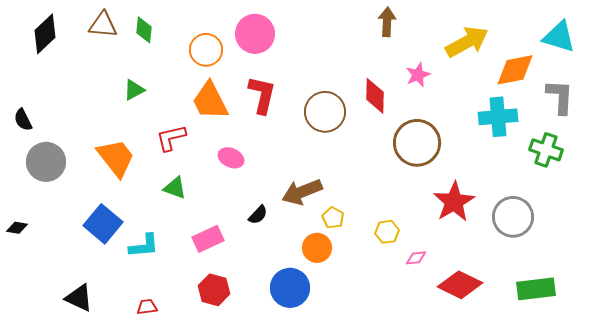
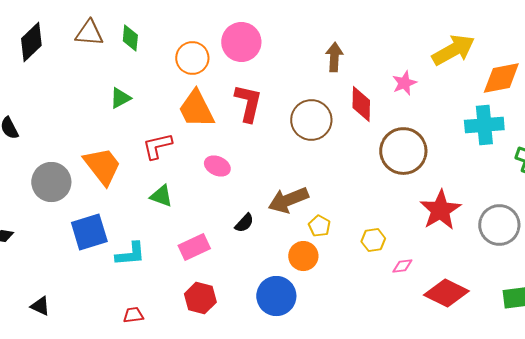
brown arrow: (387, 22) -> (334, 57), moved
gray circle: (46, 162) -> (51, 182), moved
blue square: (103, 224) -> (89, 232), turned 33
black triangle: (79, 298) -> (40, 306), moved, size x0.7

